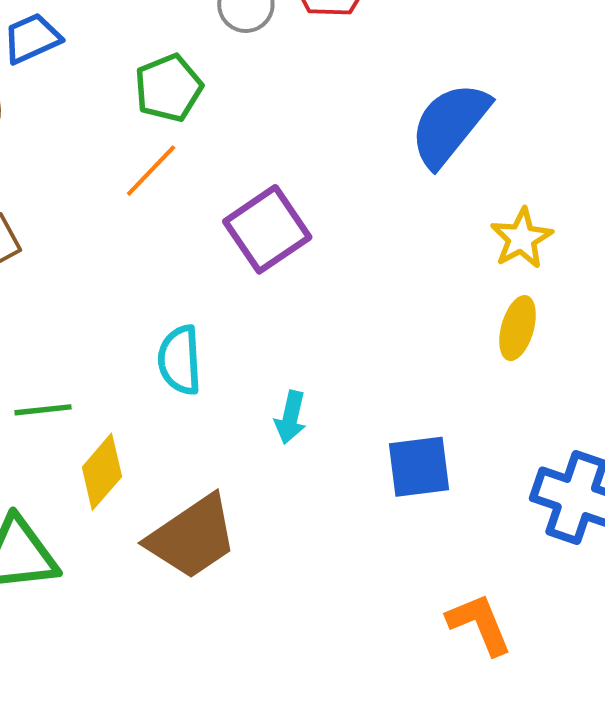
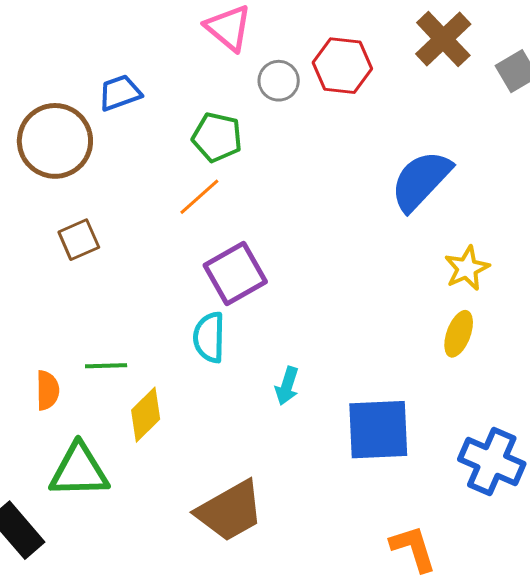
green pentagon: (169, 88) -> (217, 137), turned 30
purple square: (267, 229) -> (235, 273), moved
blue square: (419, 467) -> (378, 430), size x1.4
brown trapezoid: (192, 537) -> (230, 511), moved

